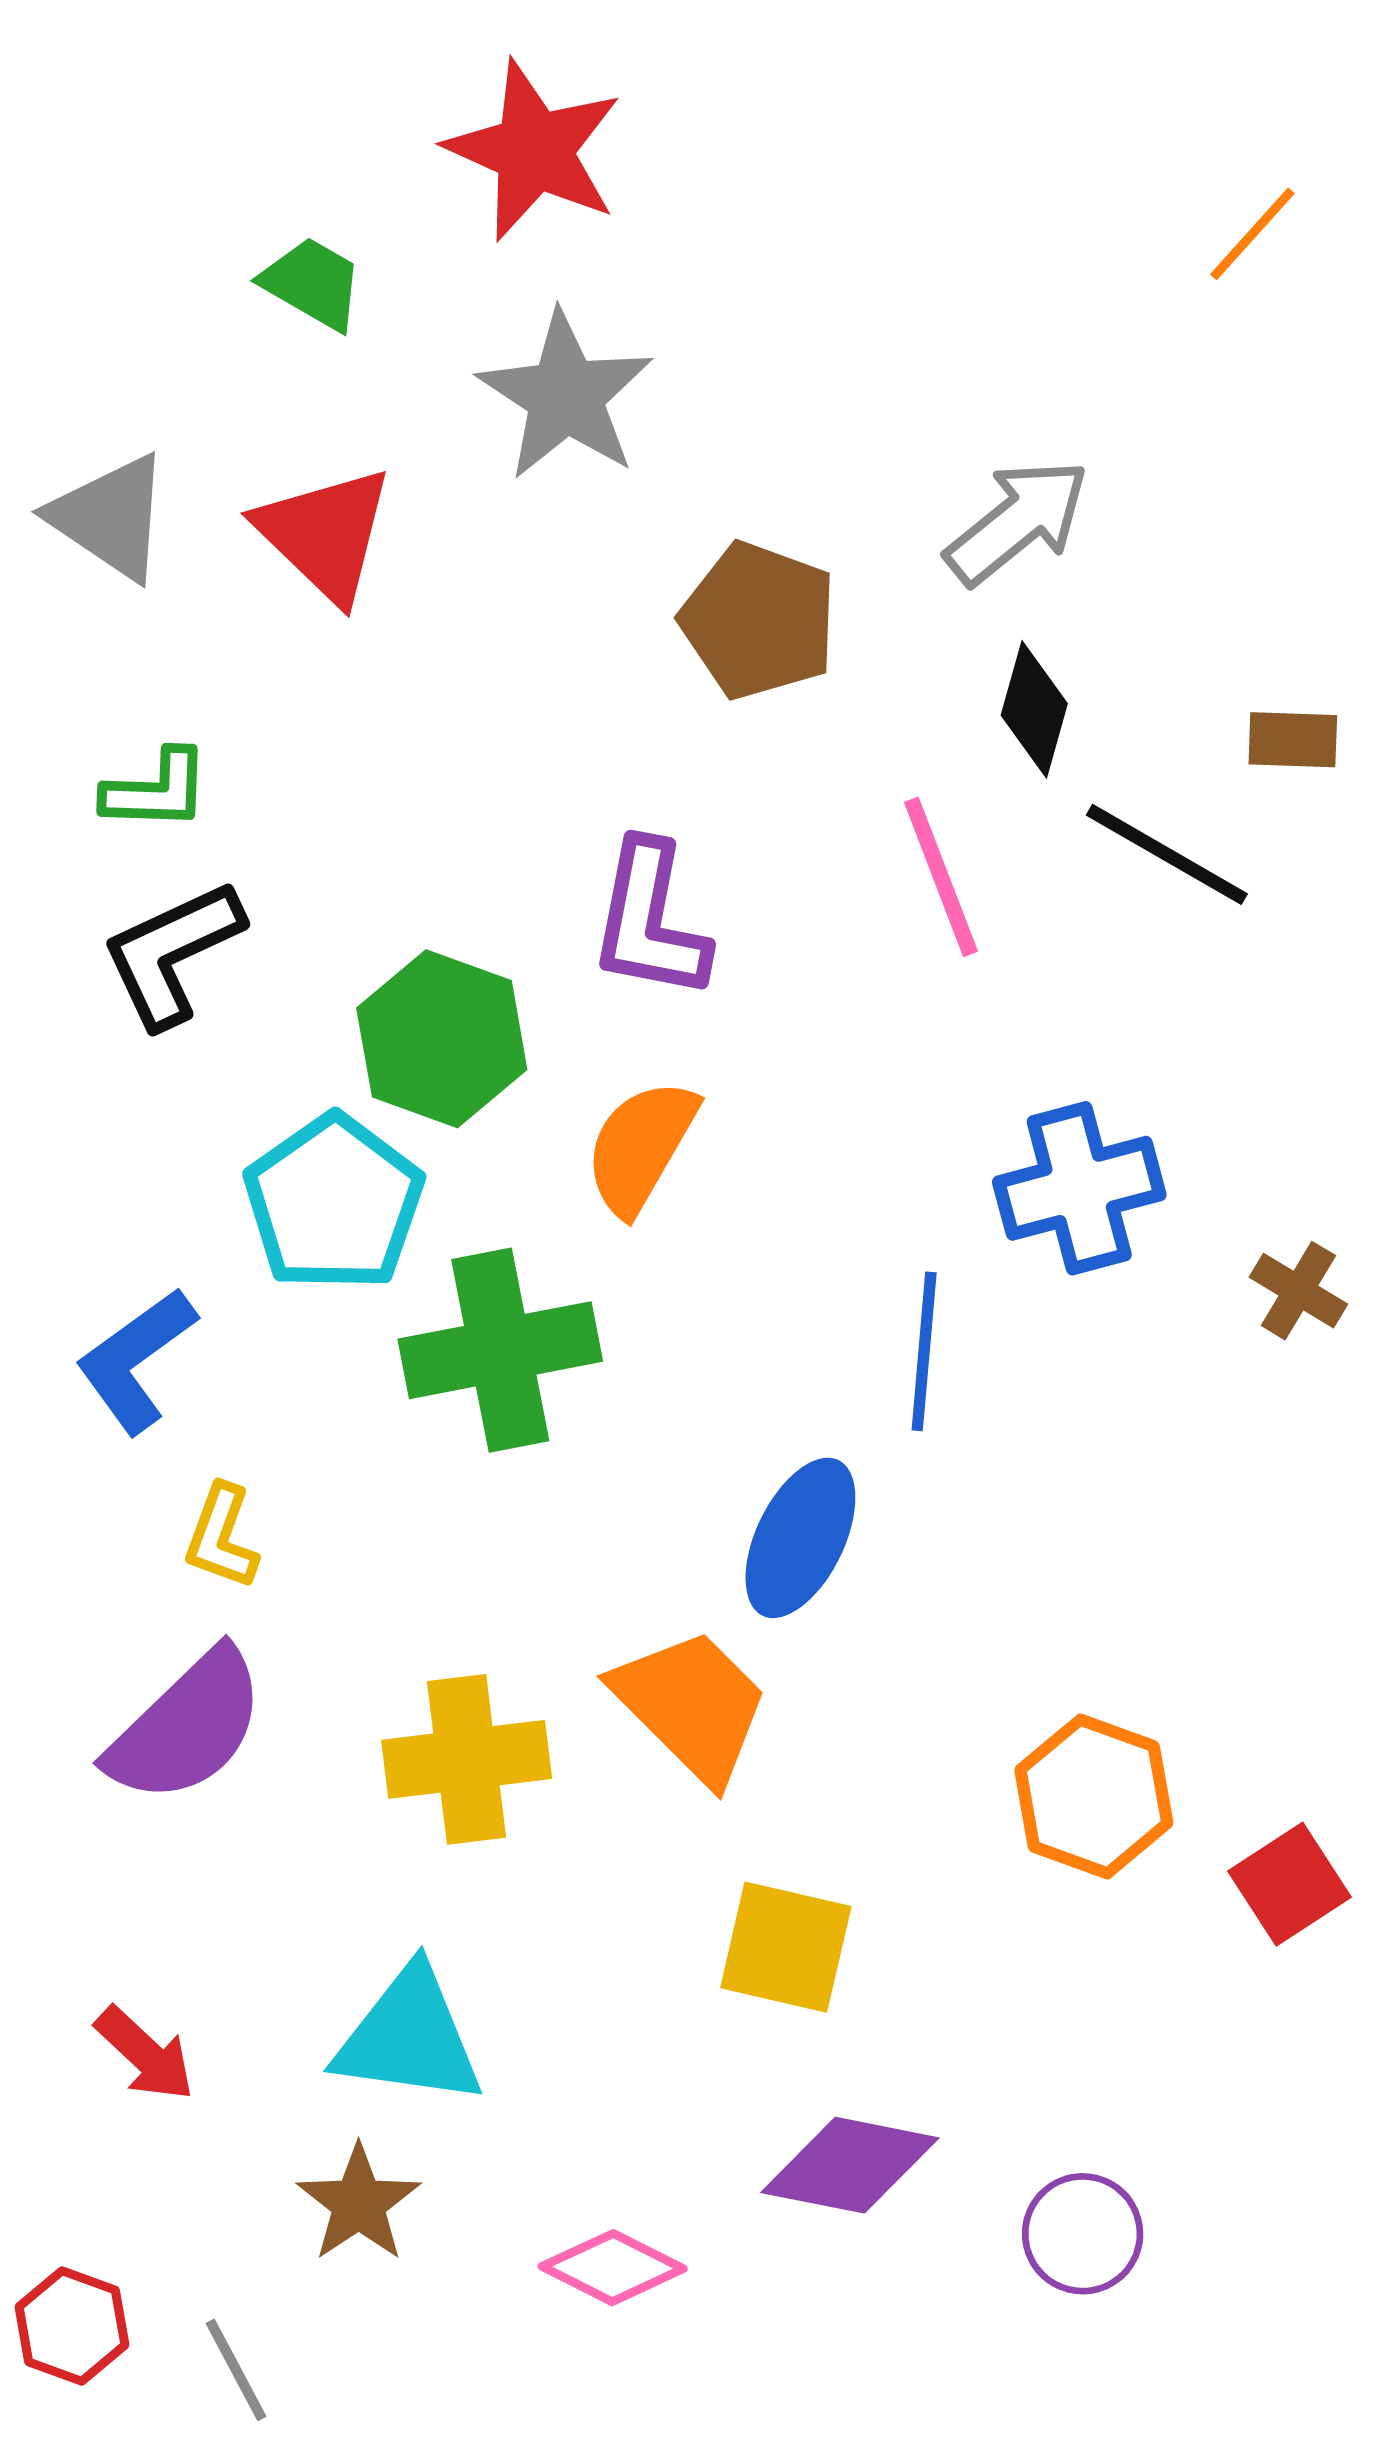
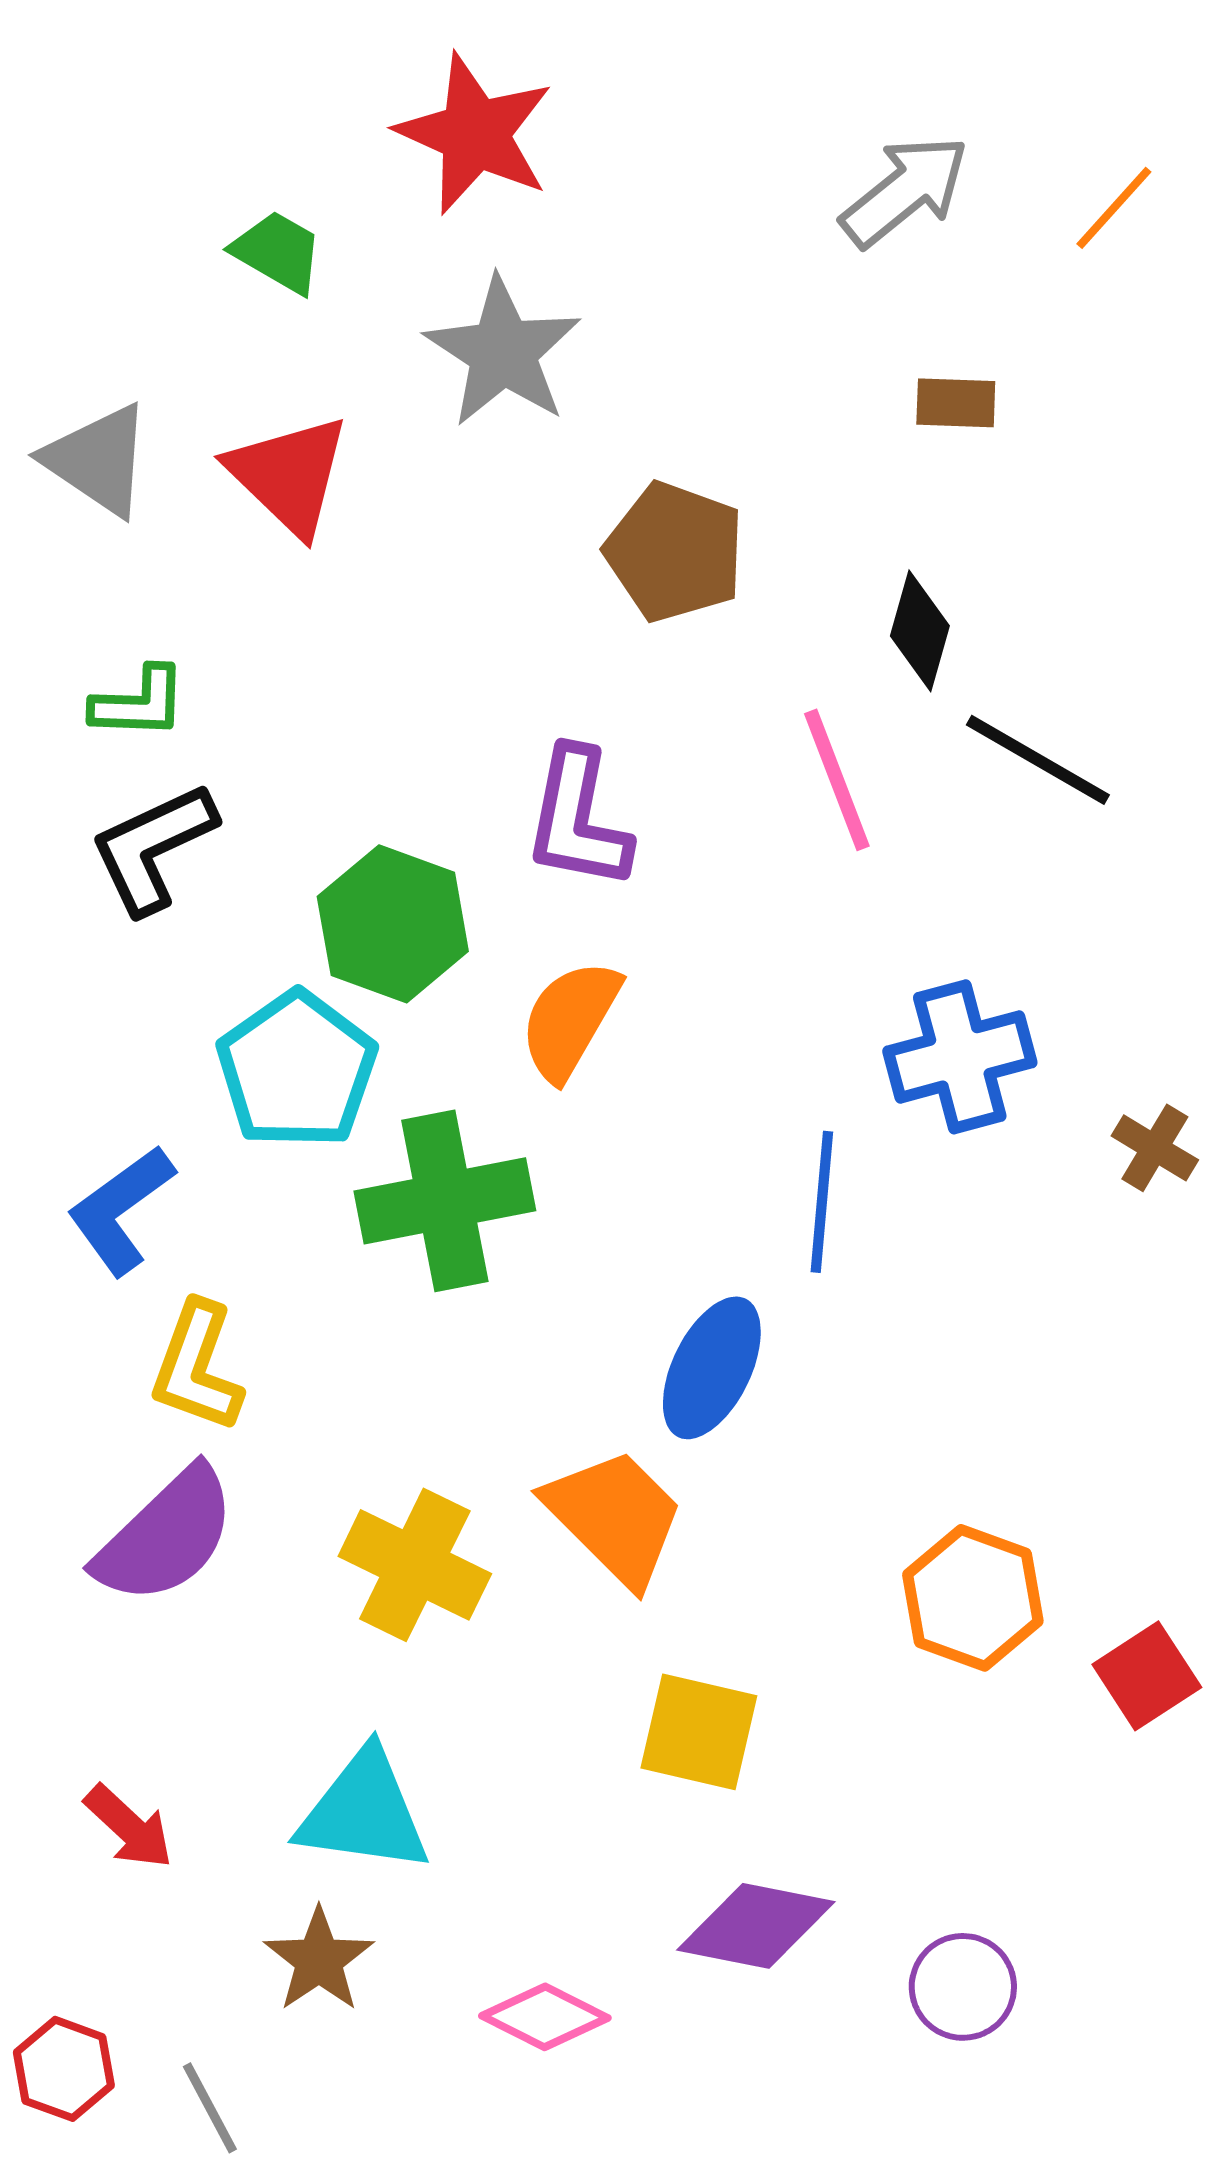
gray arrow: (1017, 522) -> (905, 191), moved
brown rectangle: (1293, 740) -> (956, 403), moved
yellow L-shape: (221, 1537) -> (197, 1367), size x1.4
yellow cross: (467, 1759) -> (415, 1565), turned 33

